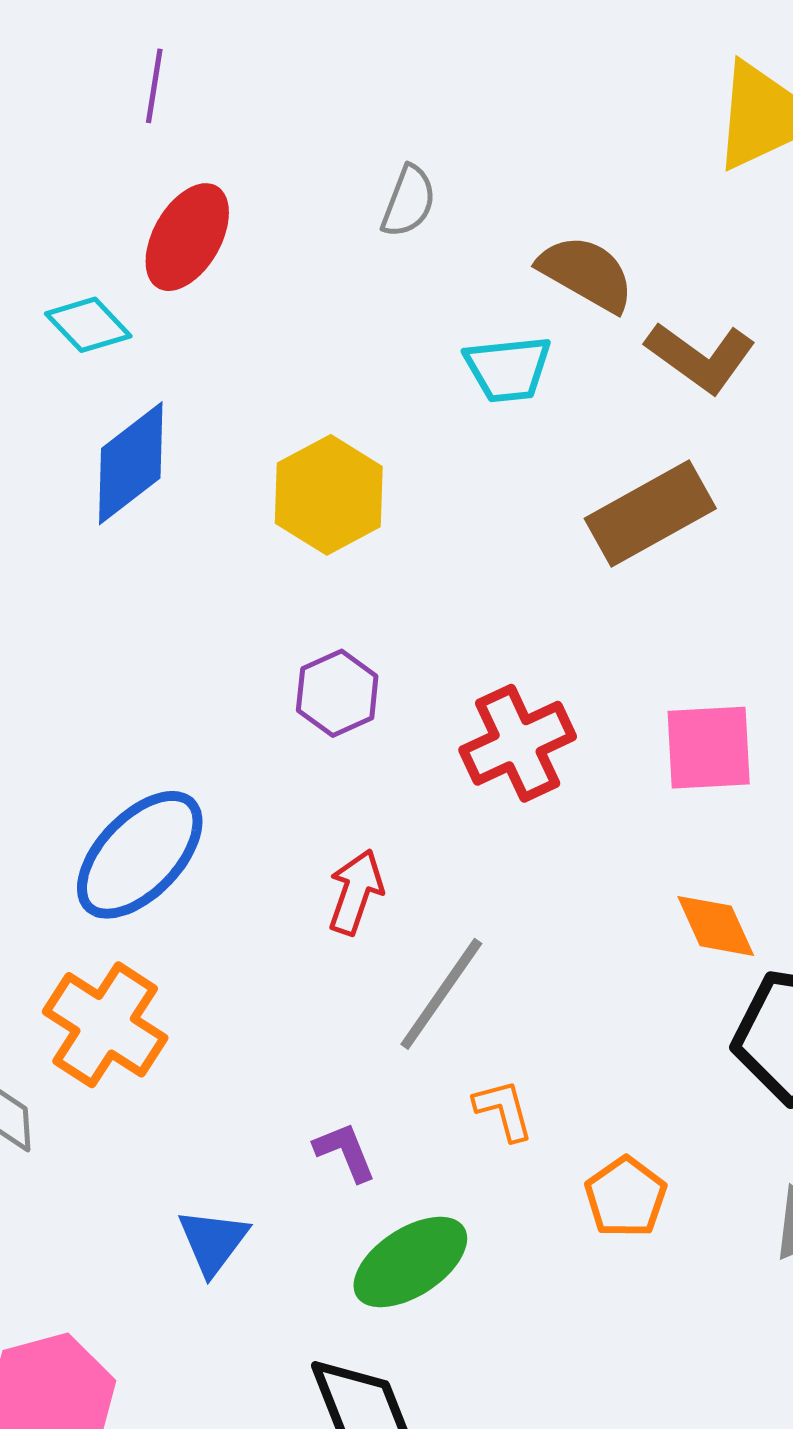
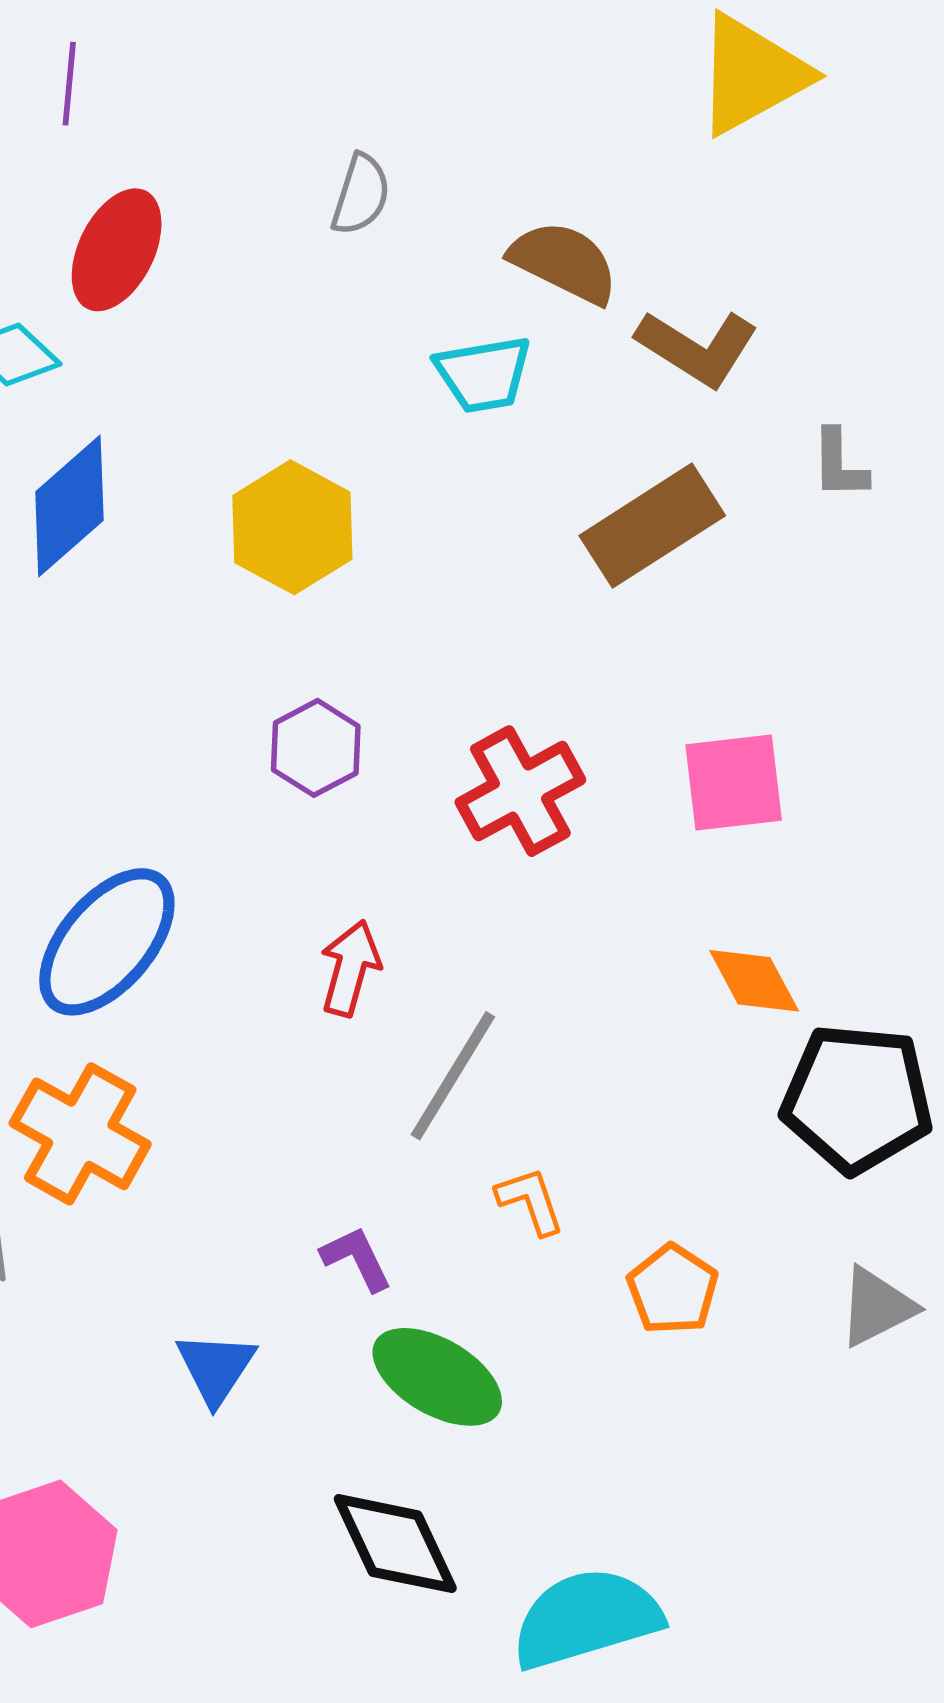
green ellipse: (410, 1262) -> (437, 1377), turned 67

